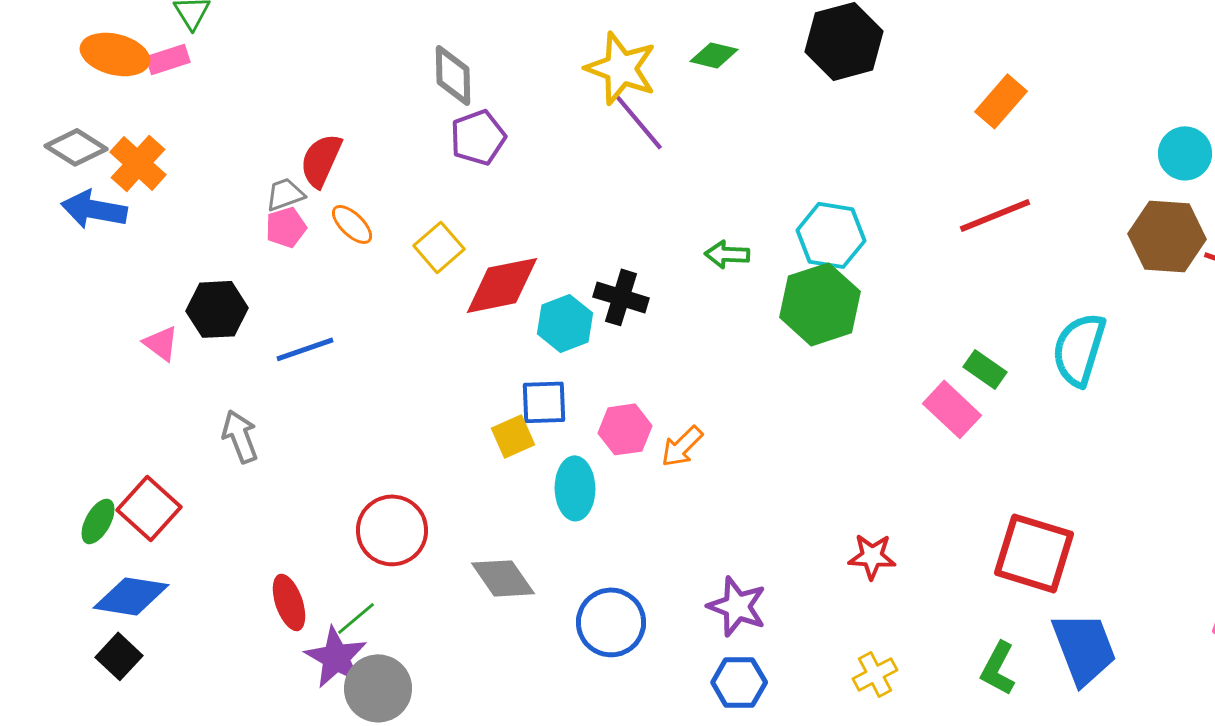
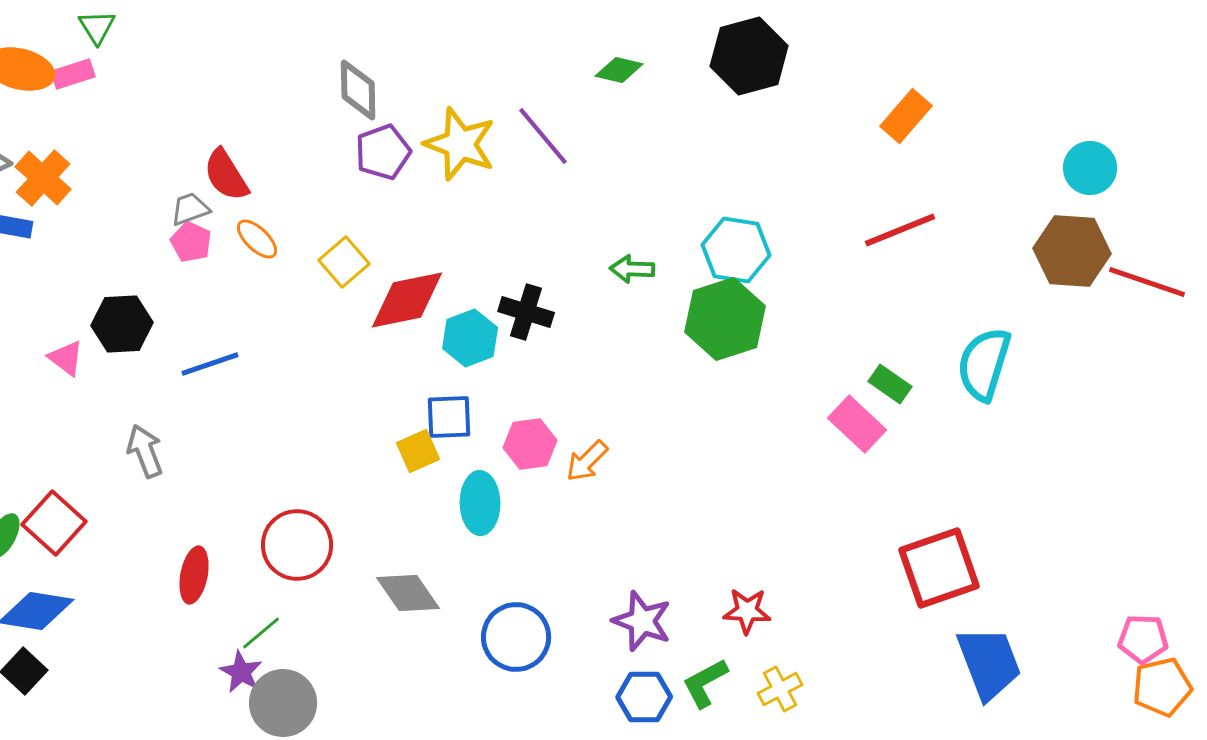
yellow star: (621, 68) -> (460, 144), moved
red semicircle: (321, 160) -> (226, 175), turned -56
pink pentagon: (286, 227) -> (191, 242), turned -30
red square: (1034, 553) -> (939, 568), turned -36
red star: (872, 556) -> (747, 611), moved
red ellipse: (289, 602) -> (194, 575), moved, turned 30
purple star: (336, 657) -> (241, 672), size x0.7
green L-shape: (998, 668) -> (705, 683), moved, turned 34

